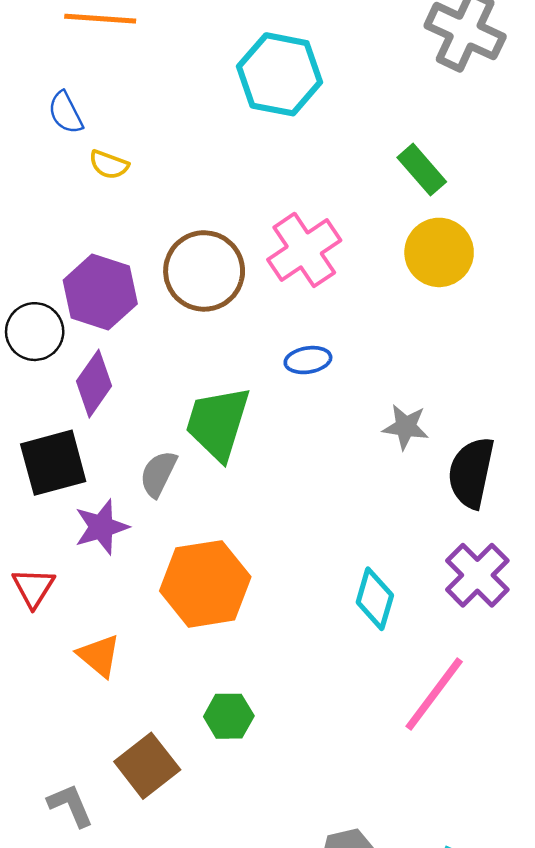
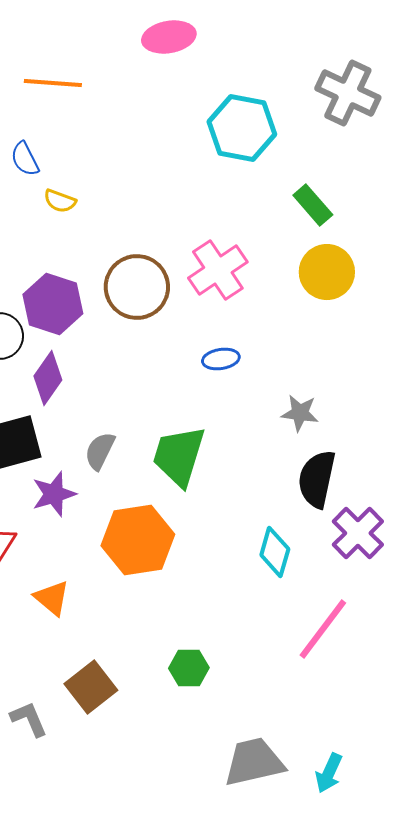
cyan hexagon: (280, 74) -> (242, 128), moved
green trapezoid: (218, 423) -> (179, 456), moved
black semicircle: (471, 473) -> (317, 479), moved
green hexagon: (229, 716) -> (189, 668), moved

